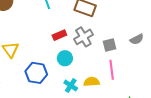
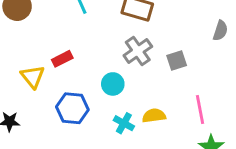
red rectangle: (59, 35) -> (62, 59), moved
gray semicircle: (137, 39) -> (220, 31), moved, turned -40
pink line: (112, 70) -> (200, 110), moved

